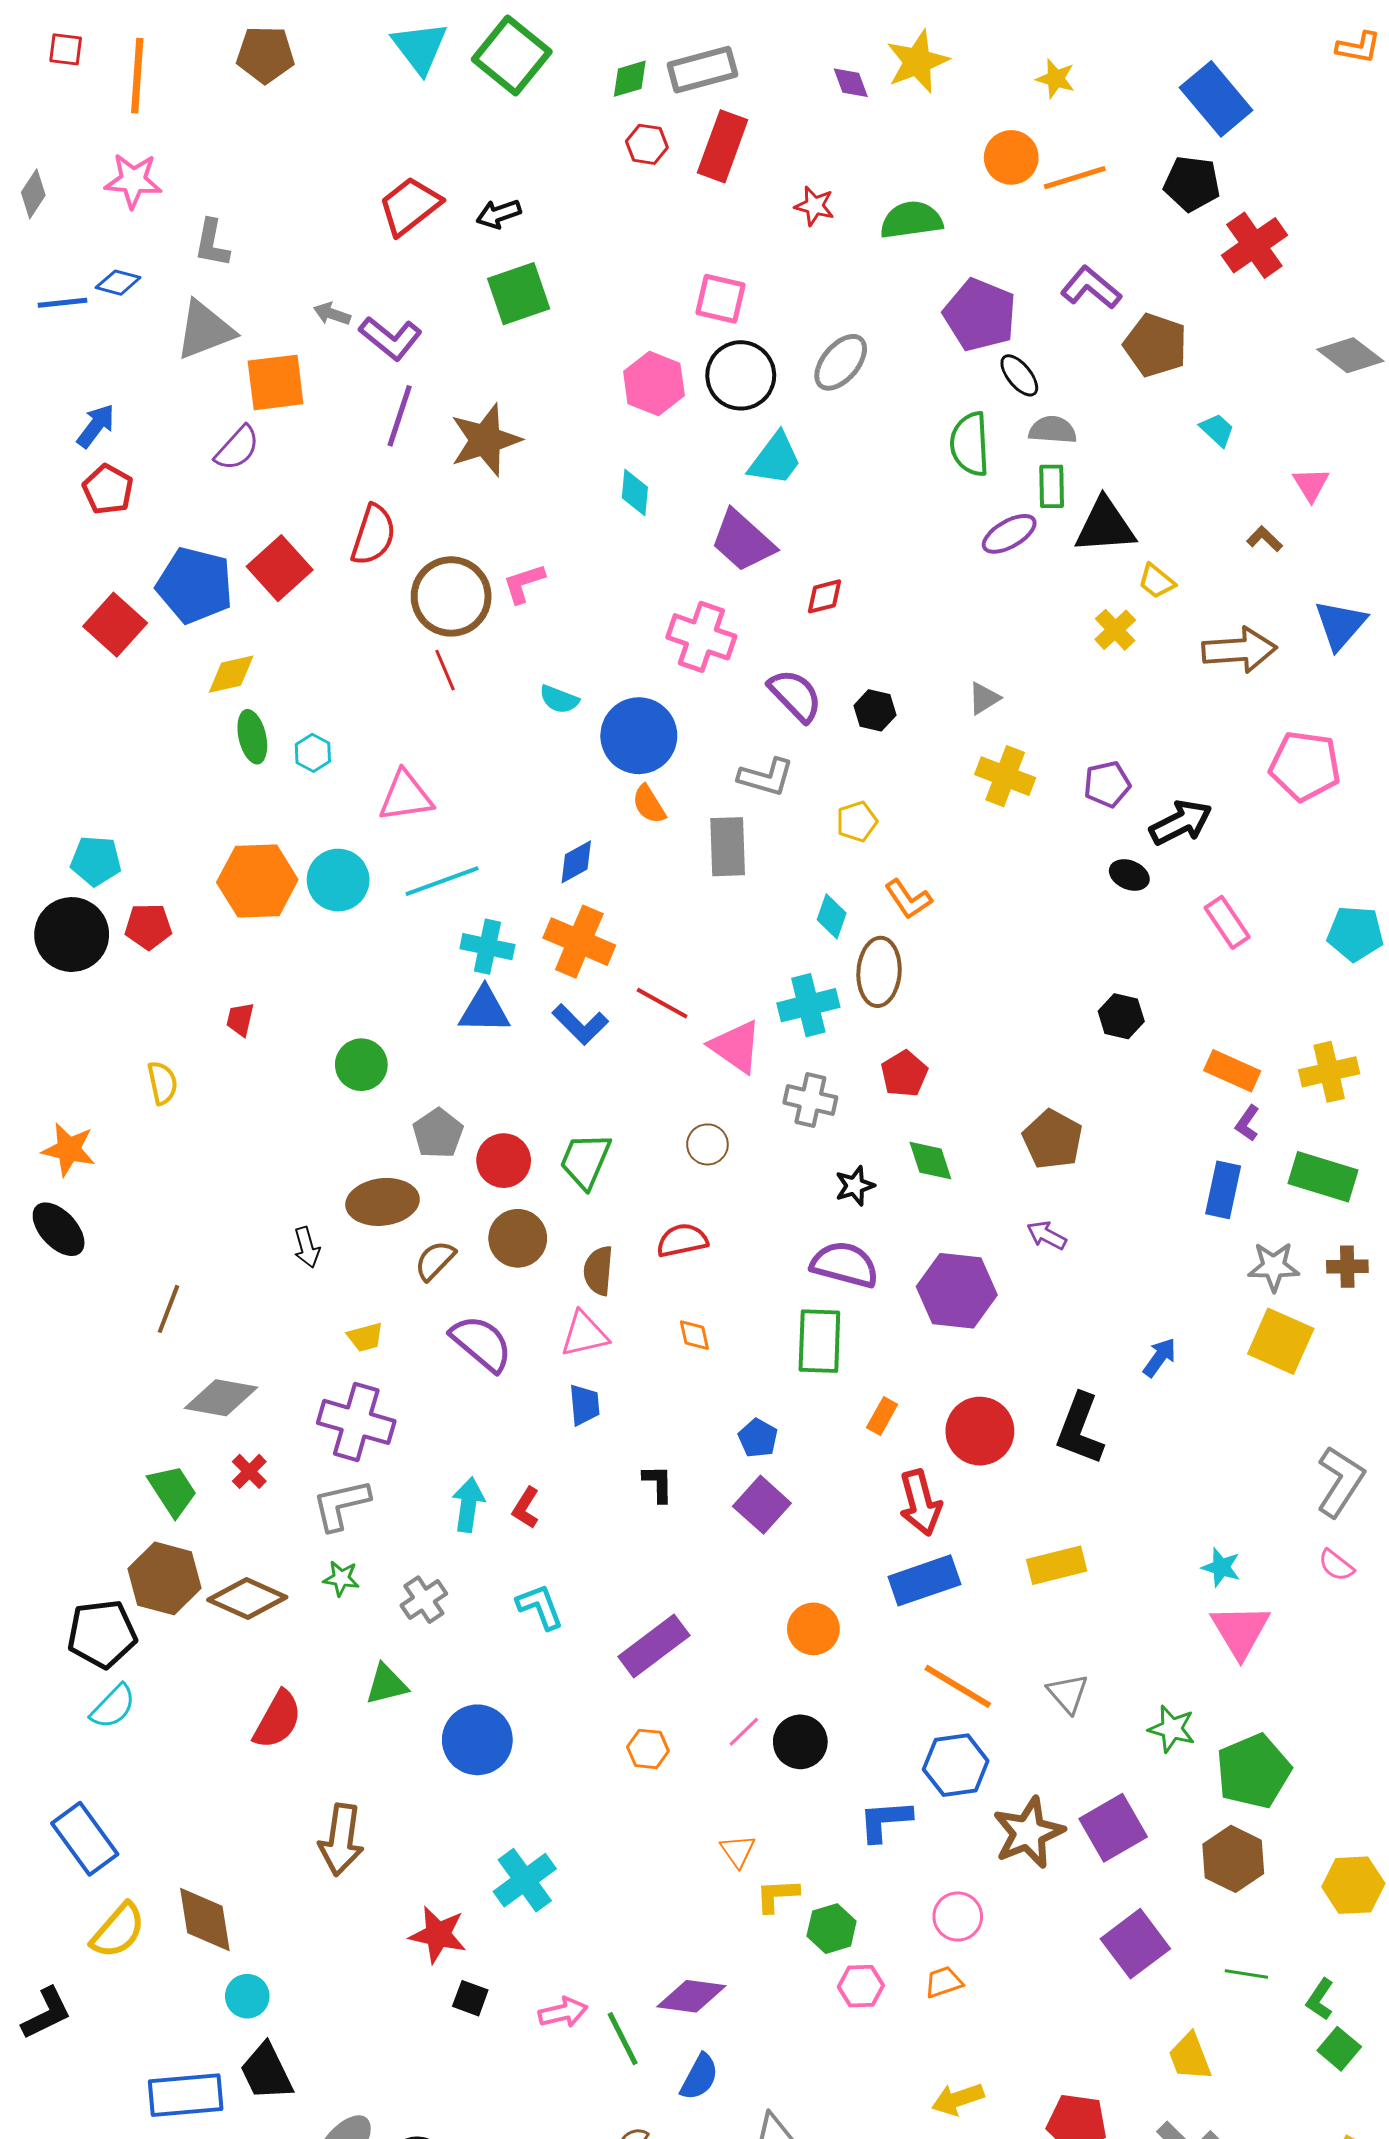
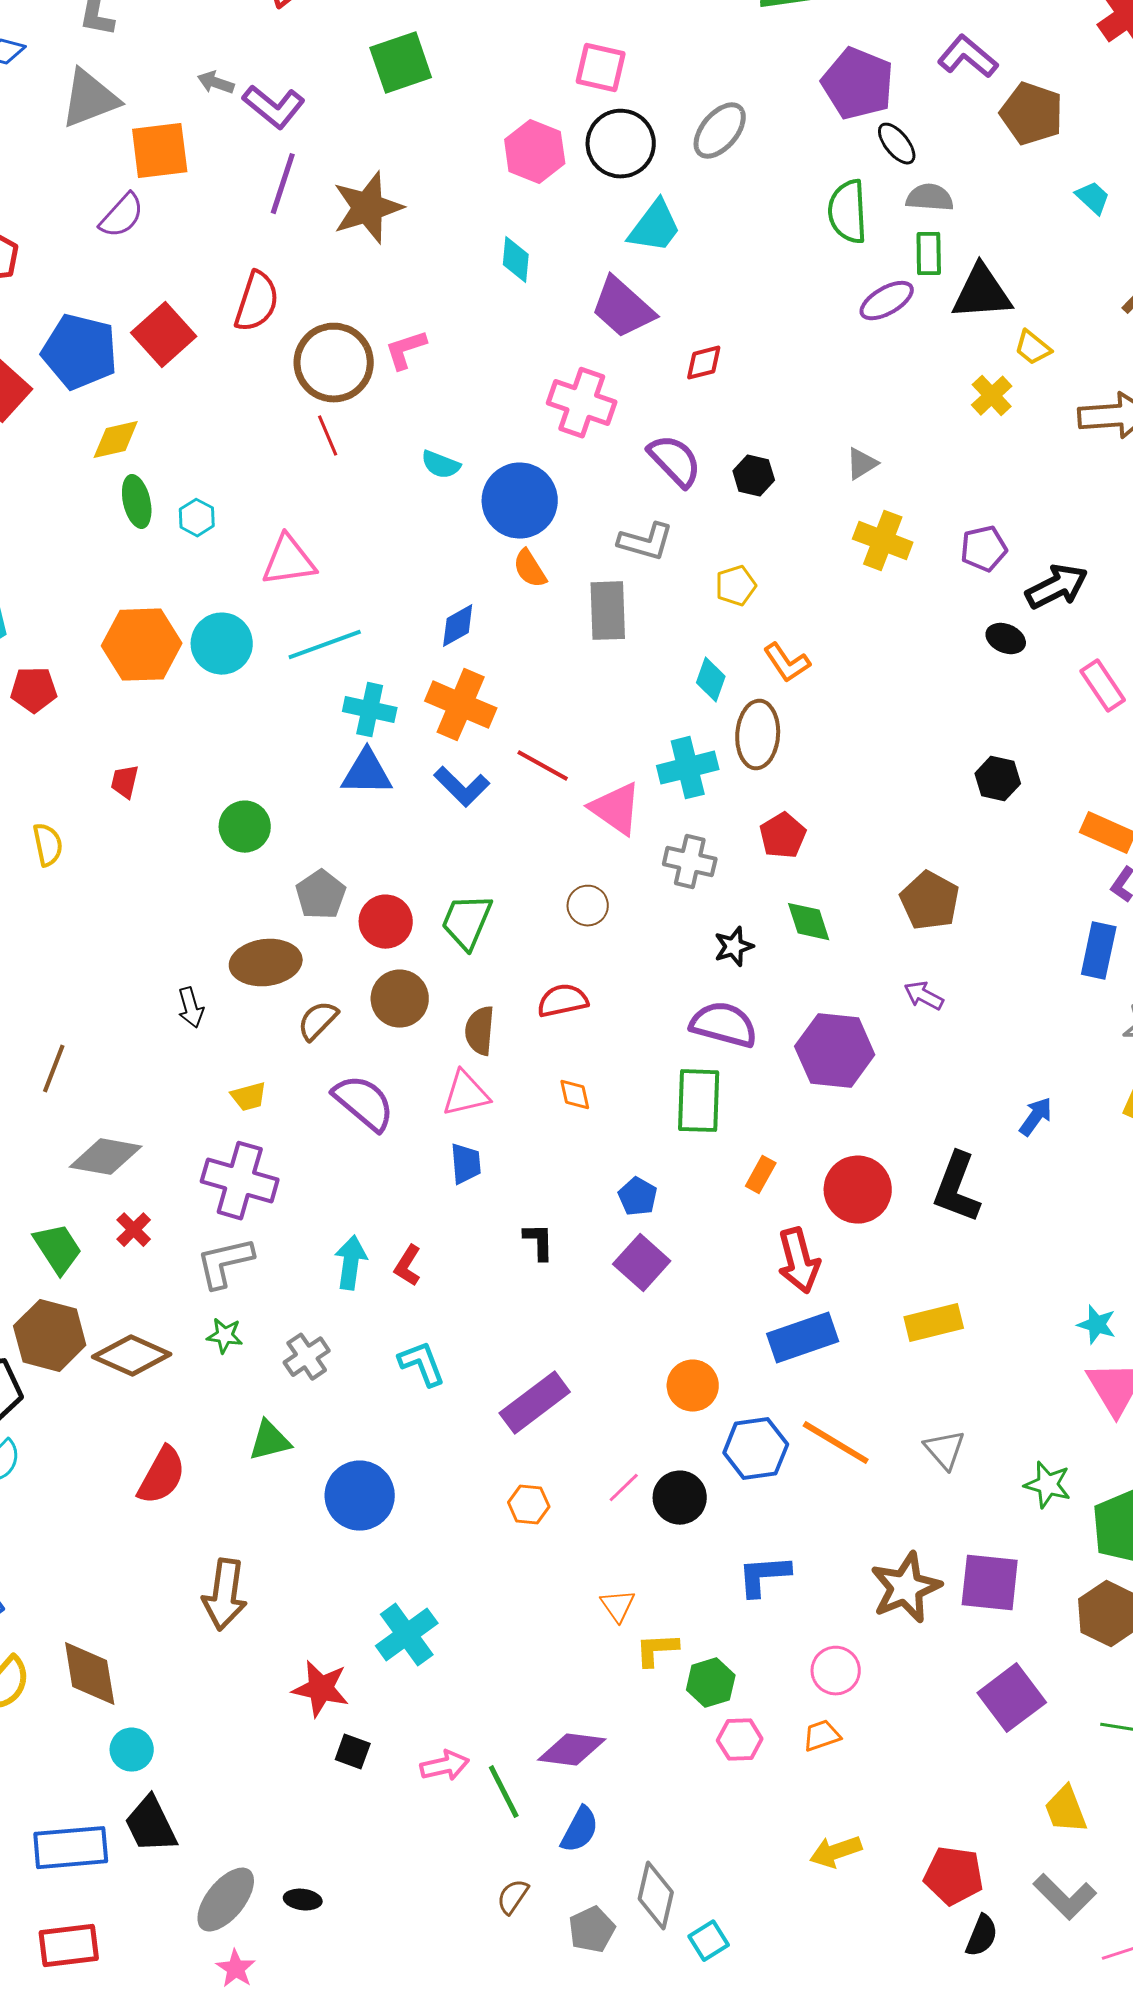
blue hexagon: (956, 1765) -> (756, 1449), moved
purple square: (1113, 1828) -> (990, 1583), turned 36

